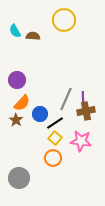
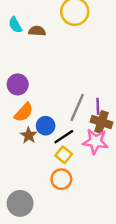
brown cross: (86, 111) -> (101, 122), turned 30
brown star: (16, 120) -> (29, 135), moved
pink star: (81, 141) -> (95, 141), moved

